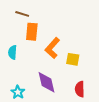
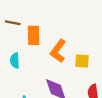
brown line: (22, 14) -> (13, 23), moved

